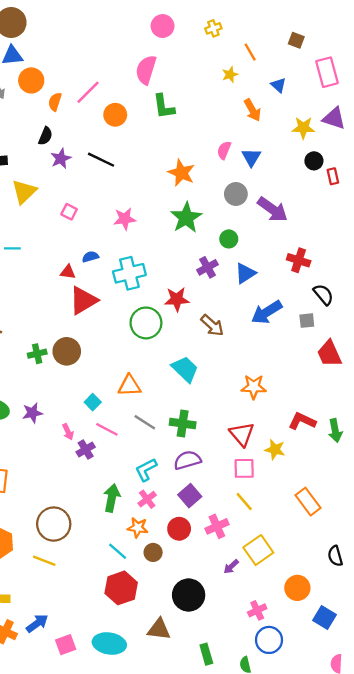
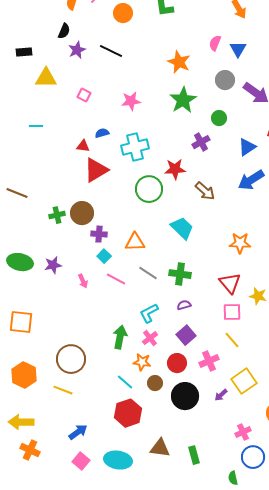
yellow triangle: (24, 192) -> (46, 78), turned 45
blue triangle: (245, 273) -> (247, 147), moved
purple cross: (86, 450) -> (99, 234), moved, turned 35
purple semicircle: (187, 460) -> (184, 305), size x0.6
black circle: (189, 595) -> (185, 396), moved
blue arrow: (37, 623) -> (78, 432), moved
pink square: (66, 645) -> (81, 461), turned -30
green rectangle: (206, 654) -> (194, 455), moved

